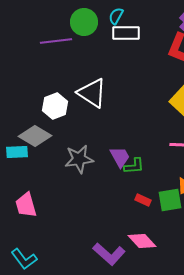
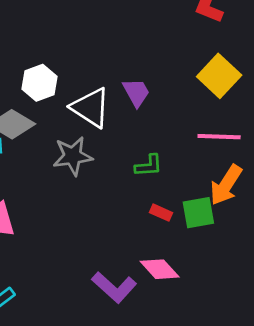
white triangle: (92, 93) -> (91, 108), moved
purple trapezoid: (120, 157) -> (136, 92), moved

